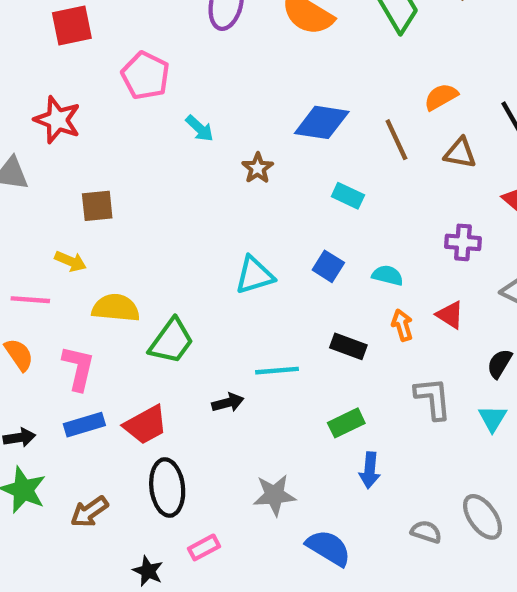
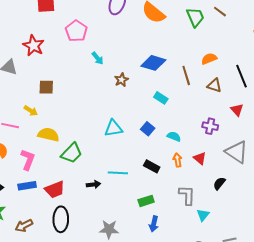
cyan triangle: (493, 418) -> (203, 215), moved

